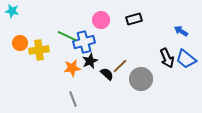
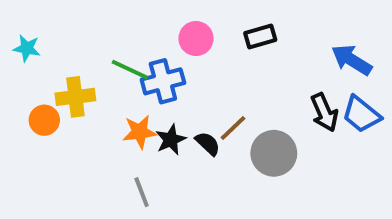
cyan star: (12, 11) -> (27, 48), moved
blue arrow: (181, 31) -> (352, 60), size x1.5
orange circle: (20, 43) -> (44, 120), moved
black star: (90, 61) -> (171, 140), moved

